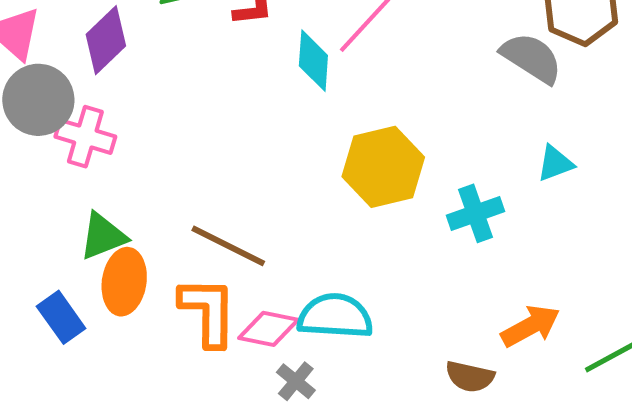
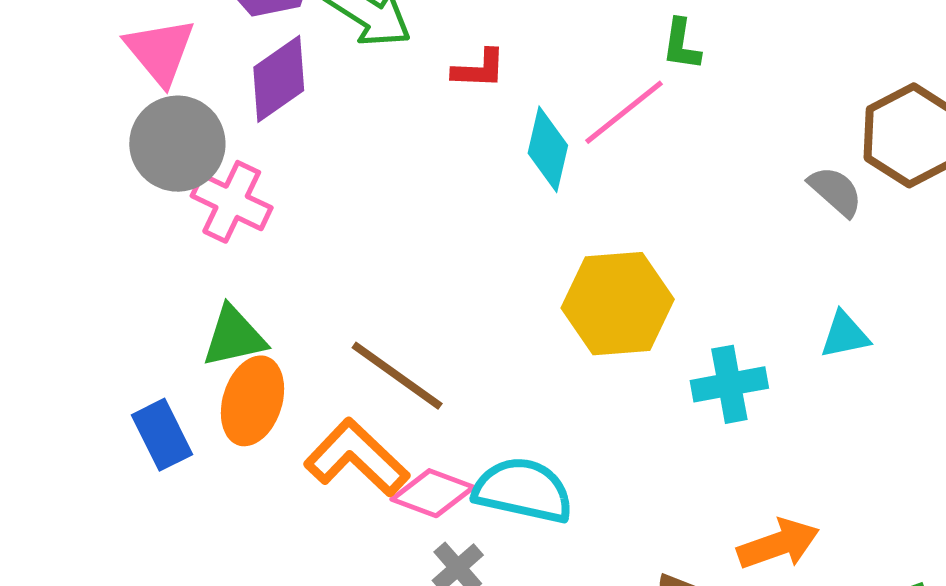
gray semicircle: (531, 58) -> (835, 191), size x0.7
orange L-shape: (208, 311) -> (357, 458), turned -56

